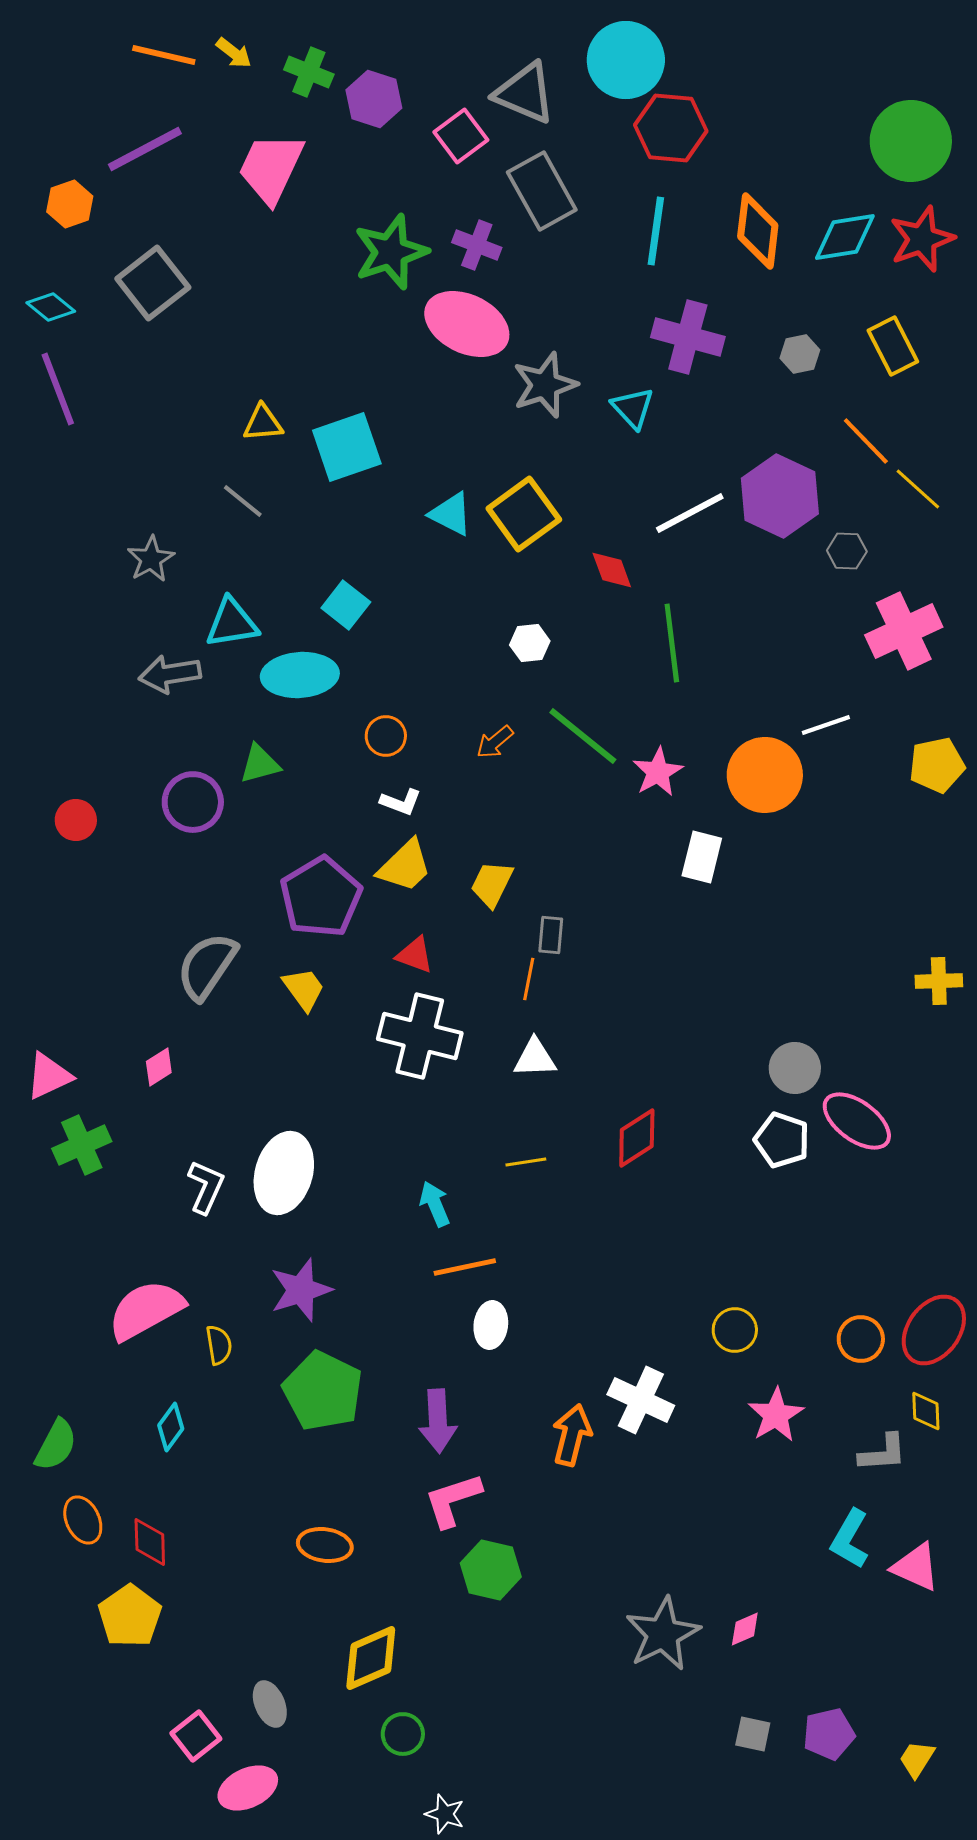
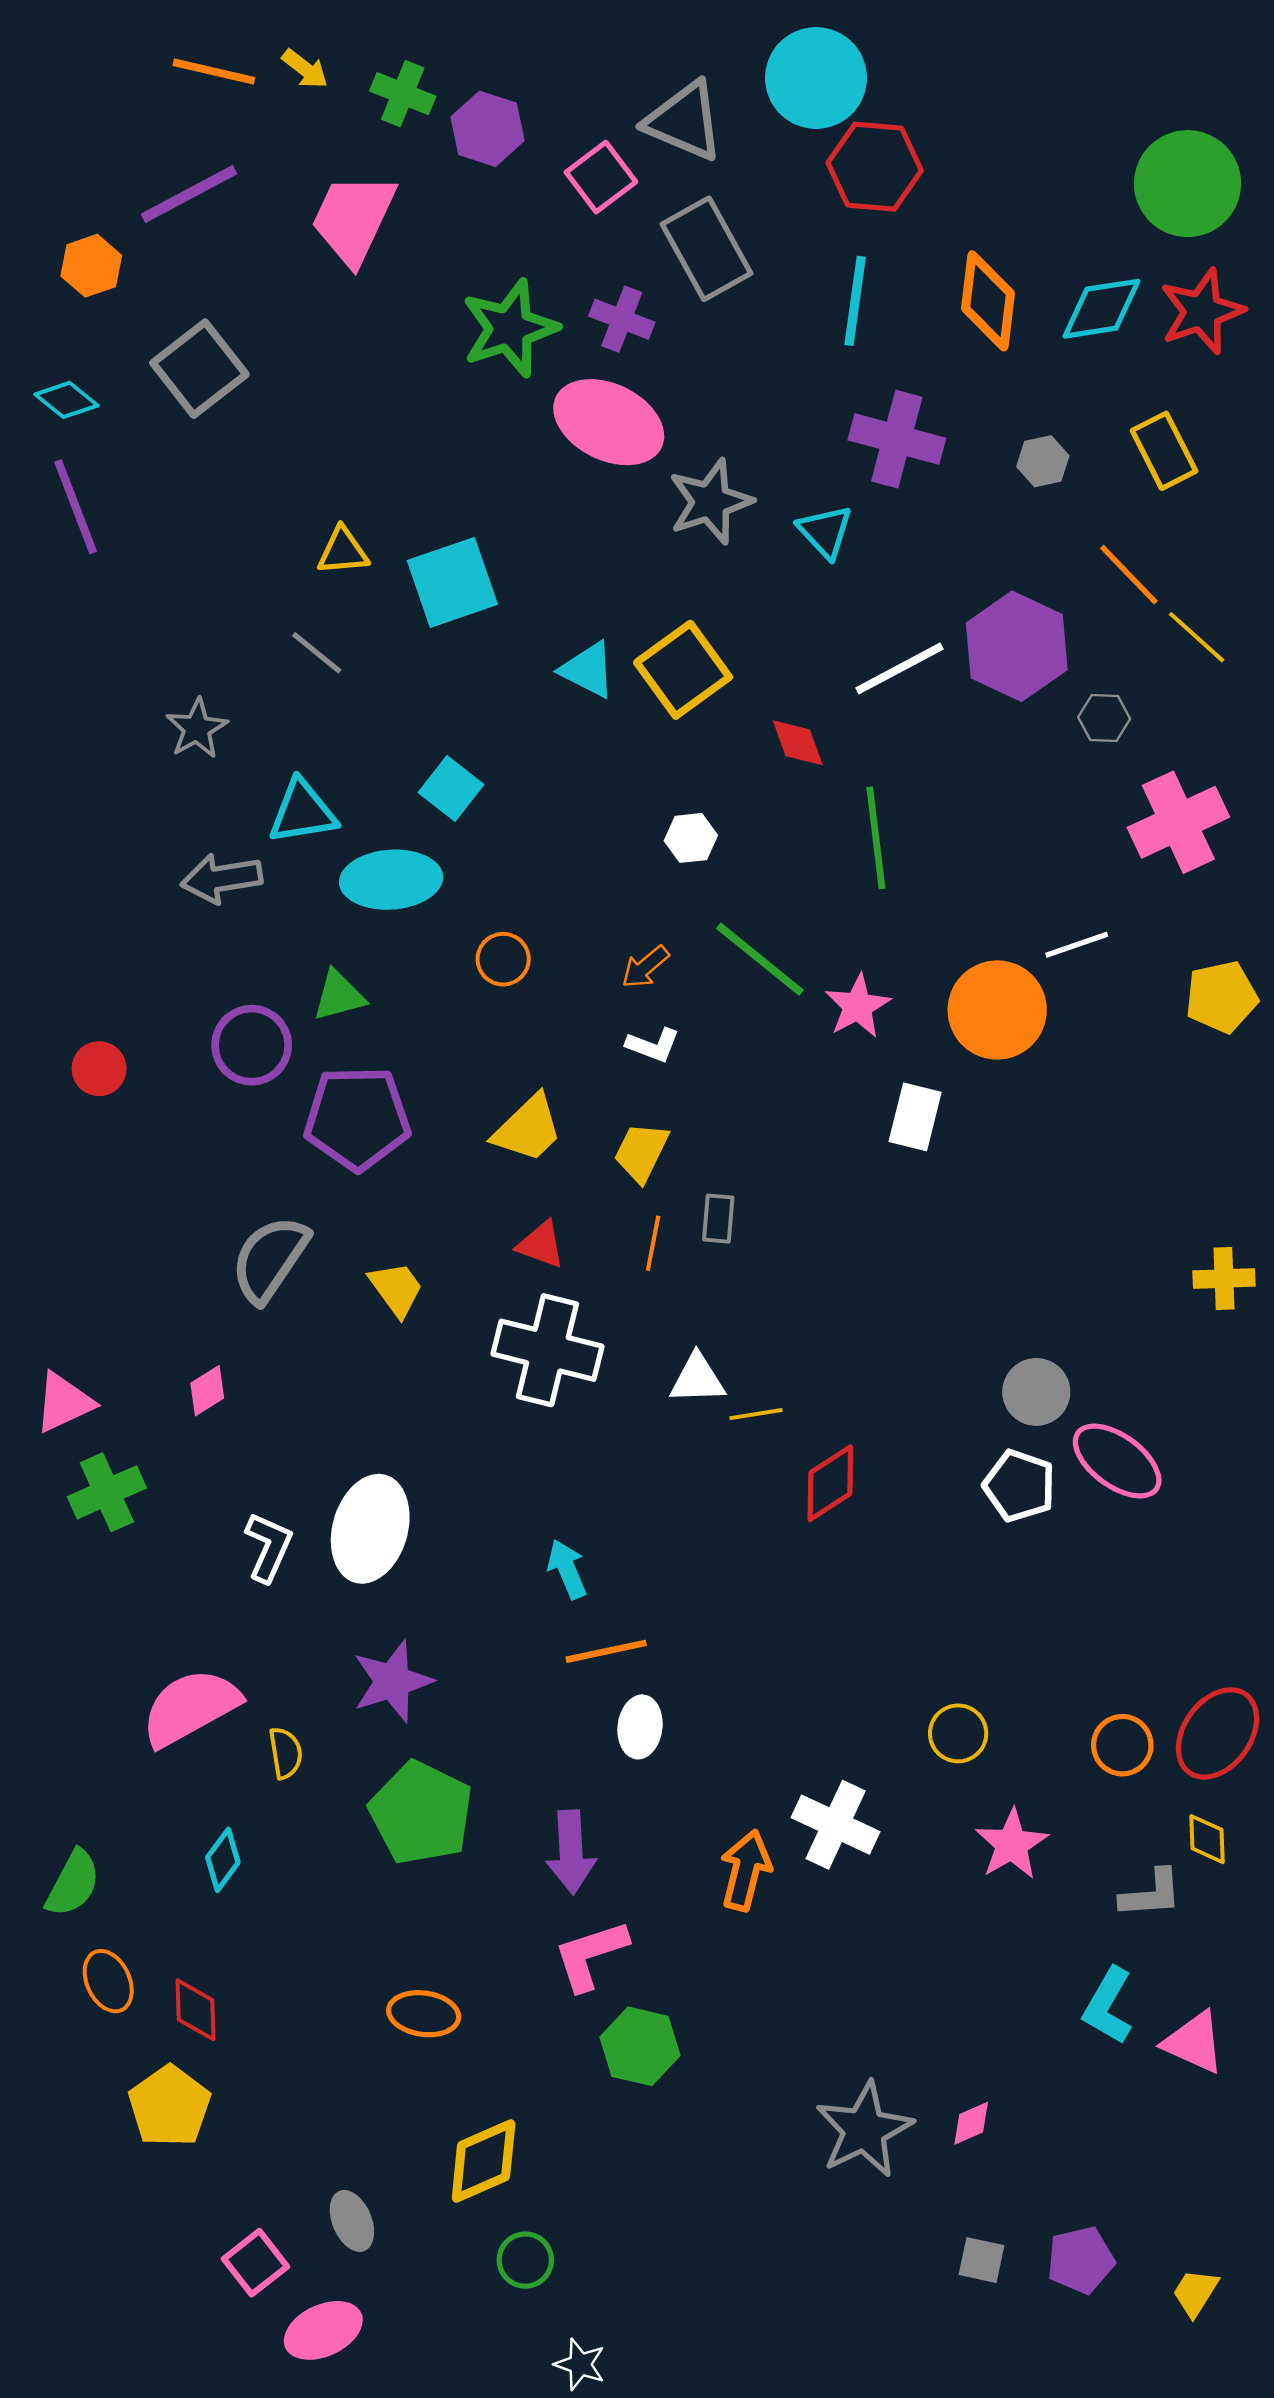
white L-shape: (401, 802) -> (653, 1045), moved
purple pentagon: (321, 897) -> (357, 1118), moved, turned 30
orange line: (529, 979) -> (653, 1243), moved
yellow line: (526, 1162) -> (756, 1414), moved

